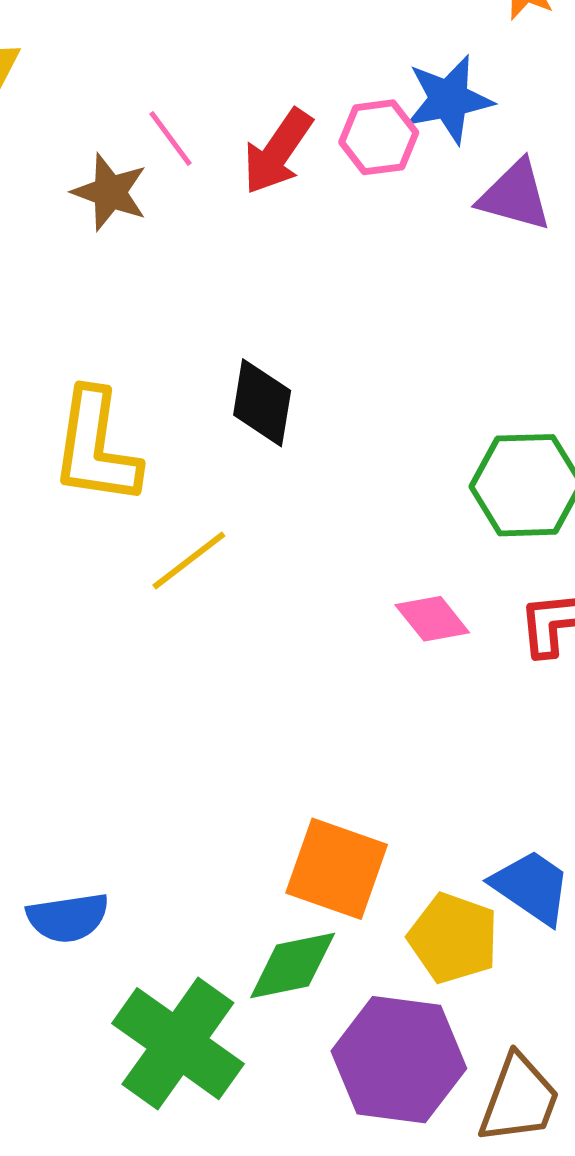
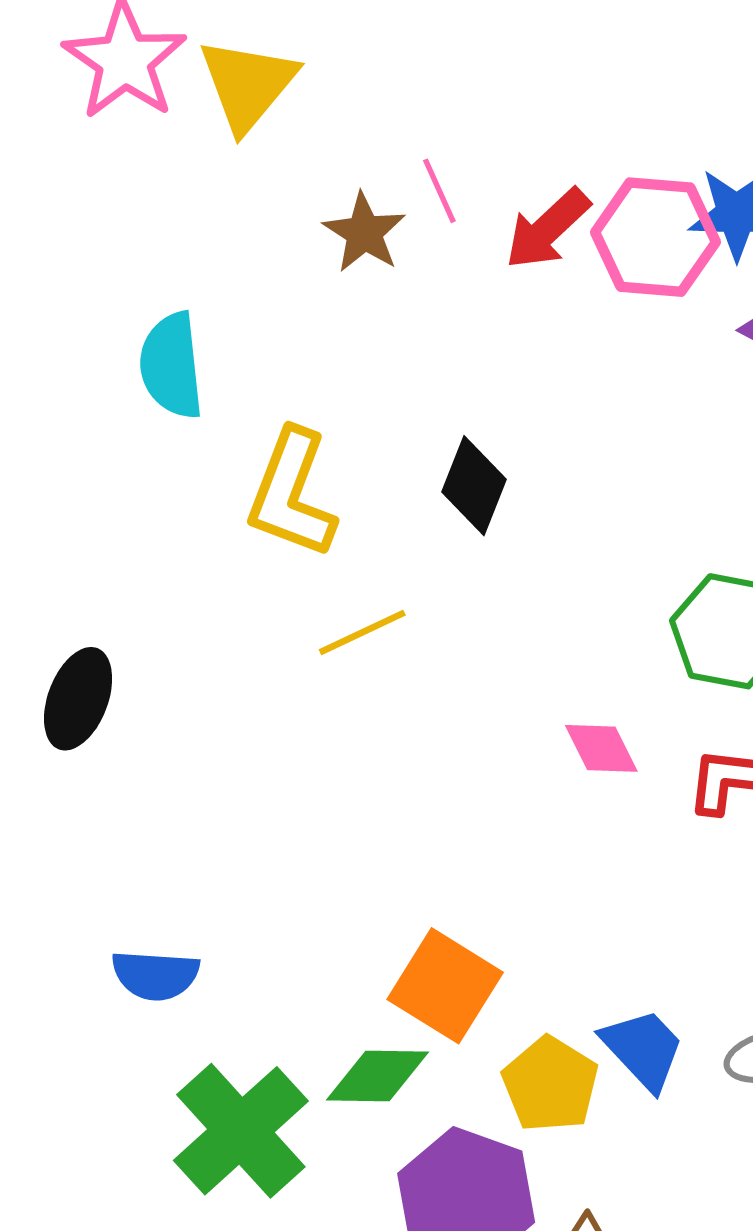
pink hexagon: (379, 137) -> (655, 237), size x1.5

